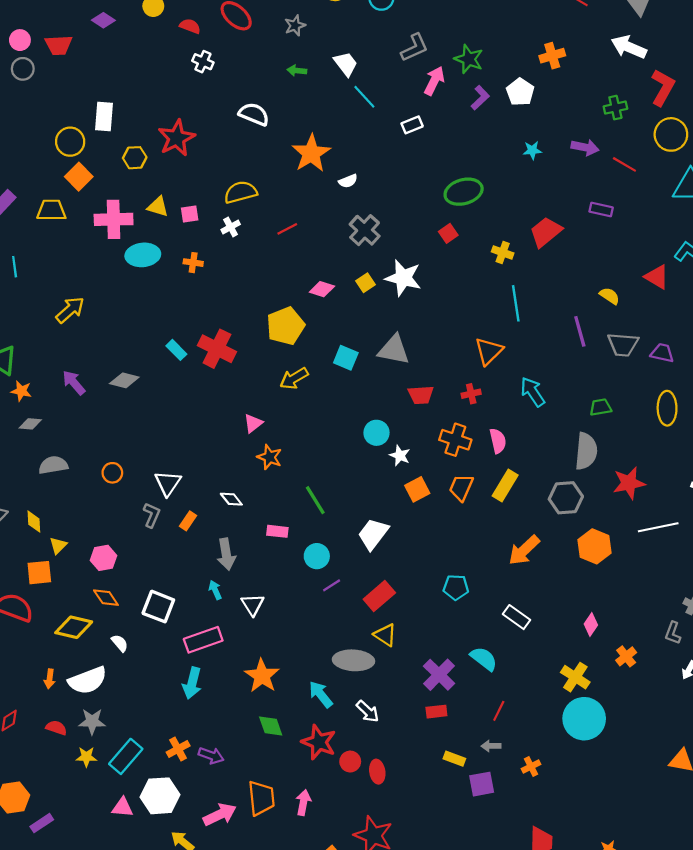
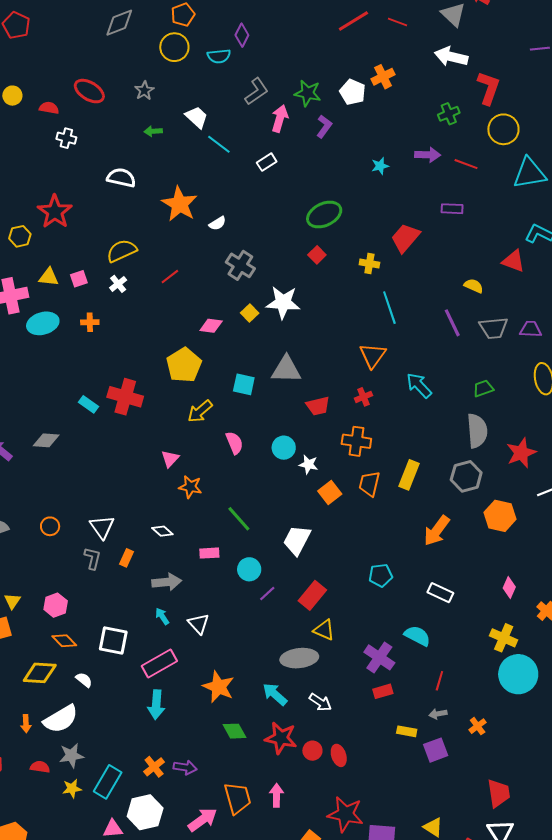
white pentagon: (520, 92) -> (353, 92), moved
pink semicircle: (498, 441) -> (234, 443), moved
gray arrow: (226, 554) -> (167, 582), turned -76

